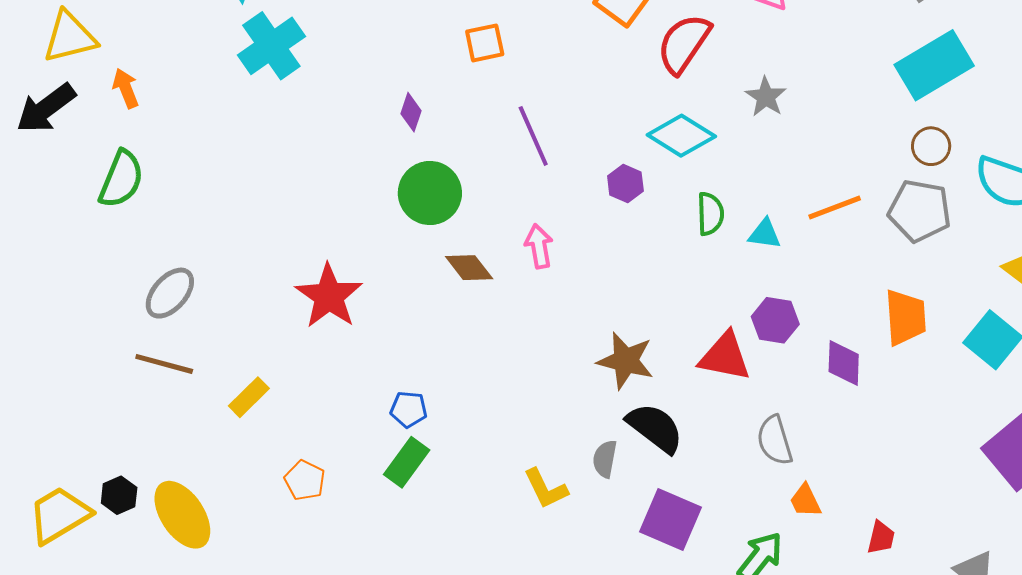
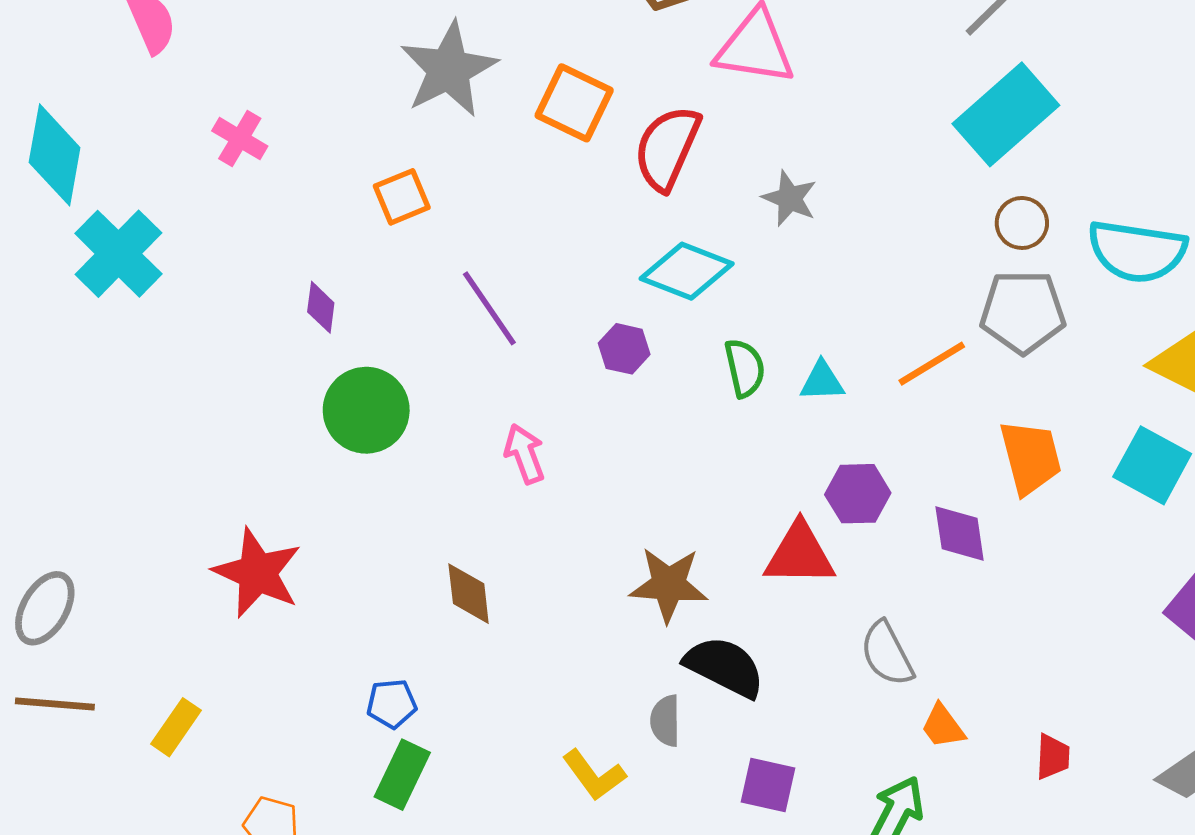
orange line: (835, 208) -> (932, 364), moved
brown diamond: (469, 268) -> (469, 594), moved, turned 42
purple square: (671, 519) -> (768, 785), size x0.7

